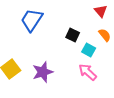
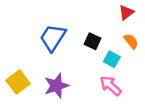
red triangle: (101, 11) -> (126, 12), turned 32
blue trapezoid: (32, 20) -> (53, 38), moved

